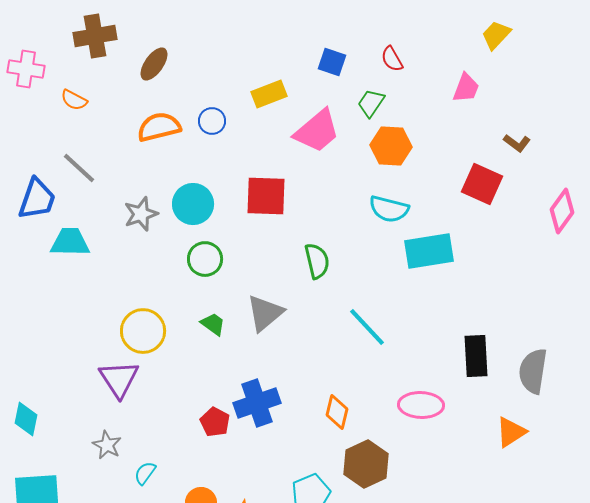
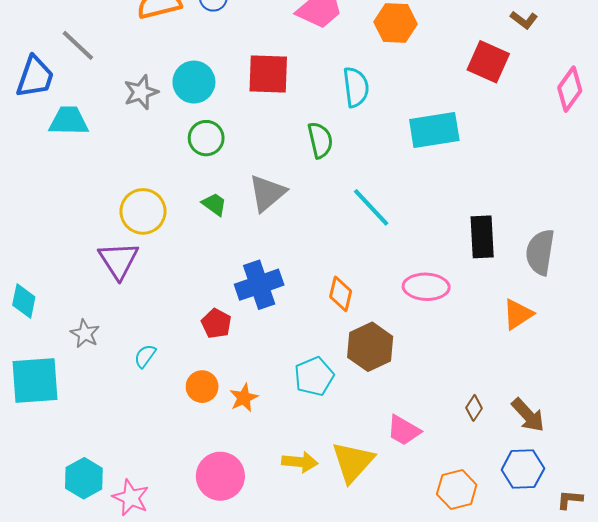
cyan semicircle: (389, 209) -> (356, 87), moved, turned -111
red pentagon: (215, 422) -> (216, 323), moved
gray star: (107, 445) -> (85, 334), moved

